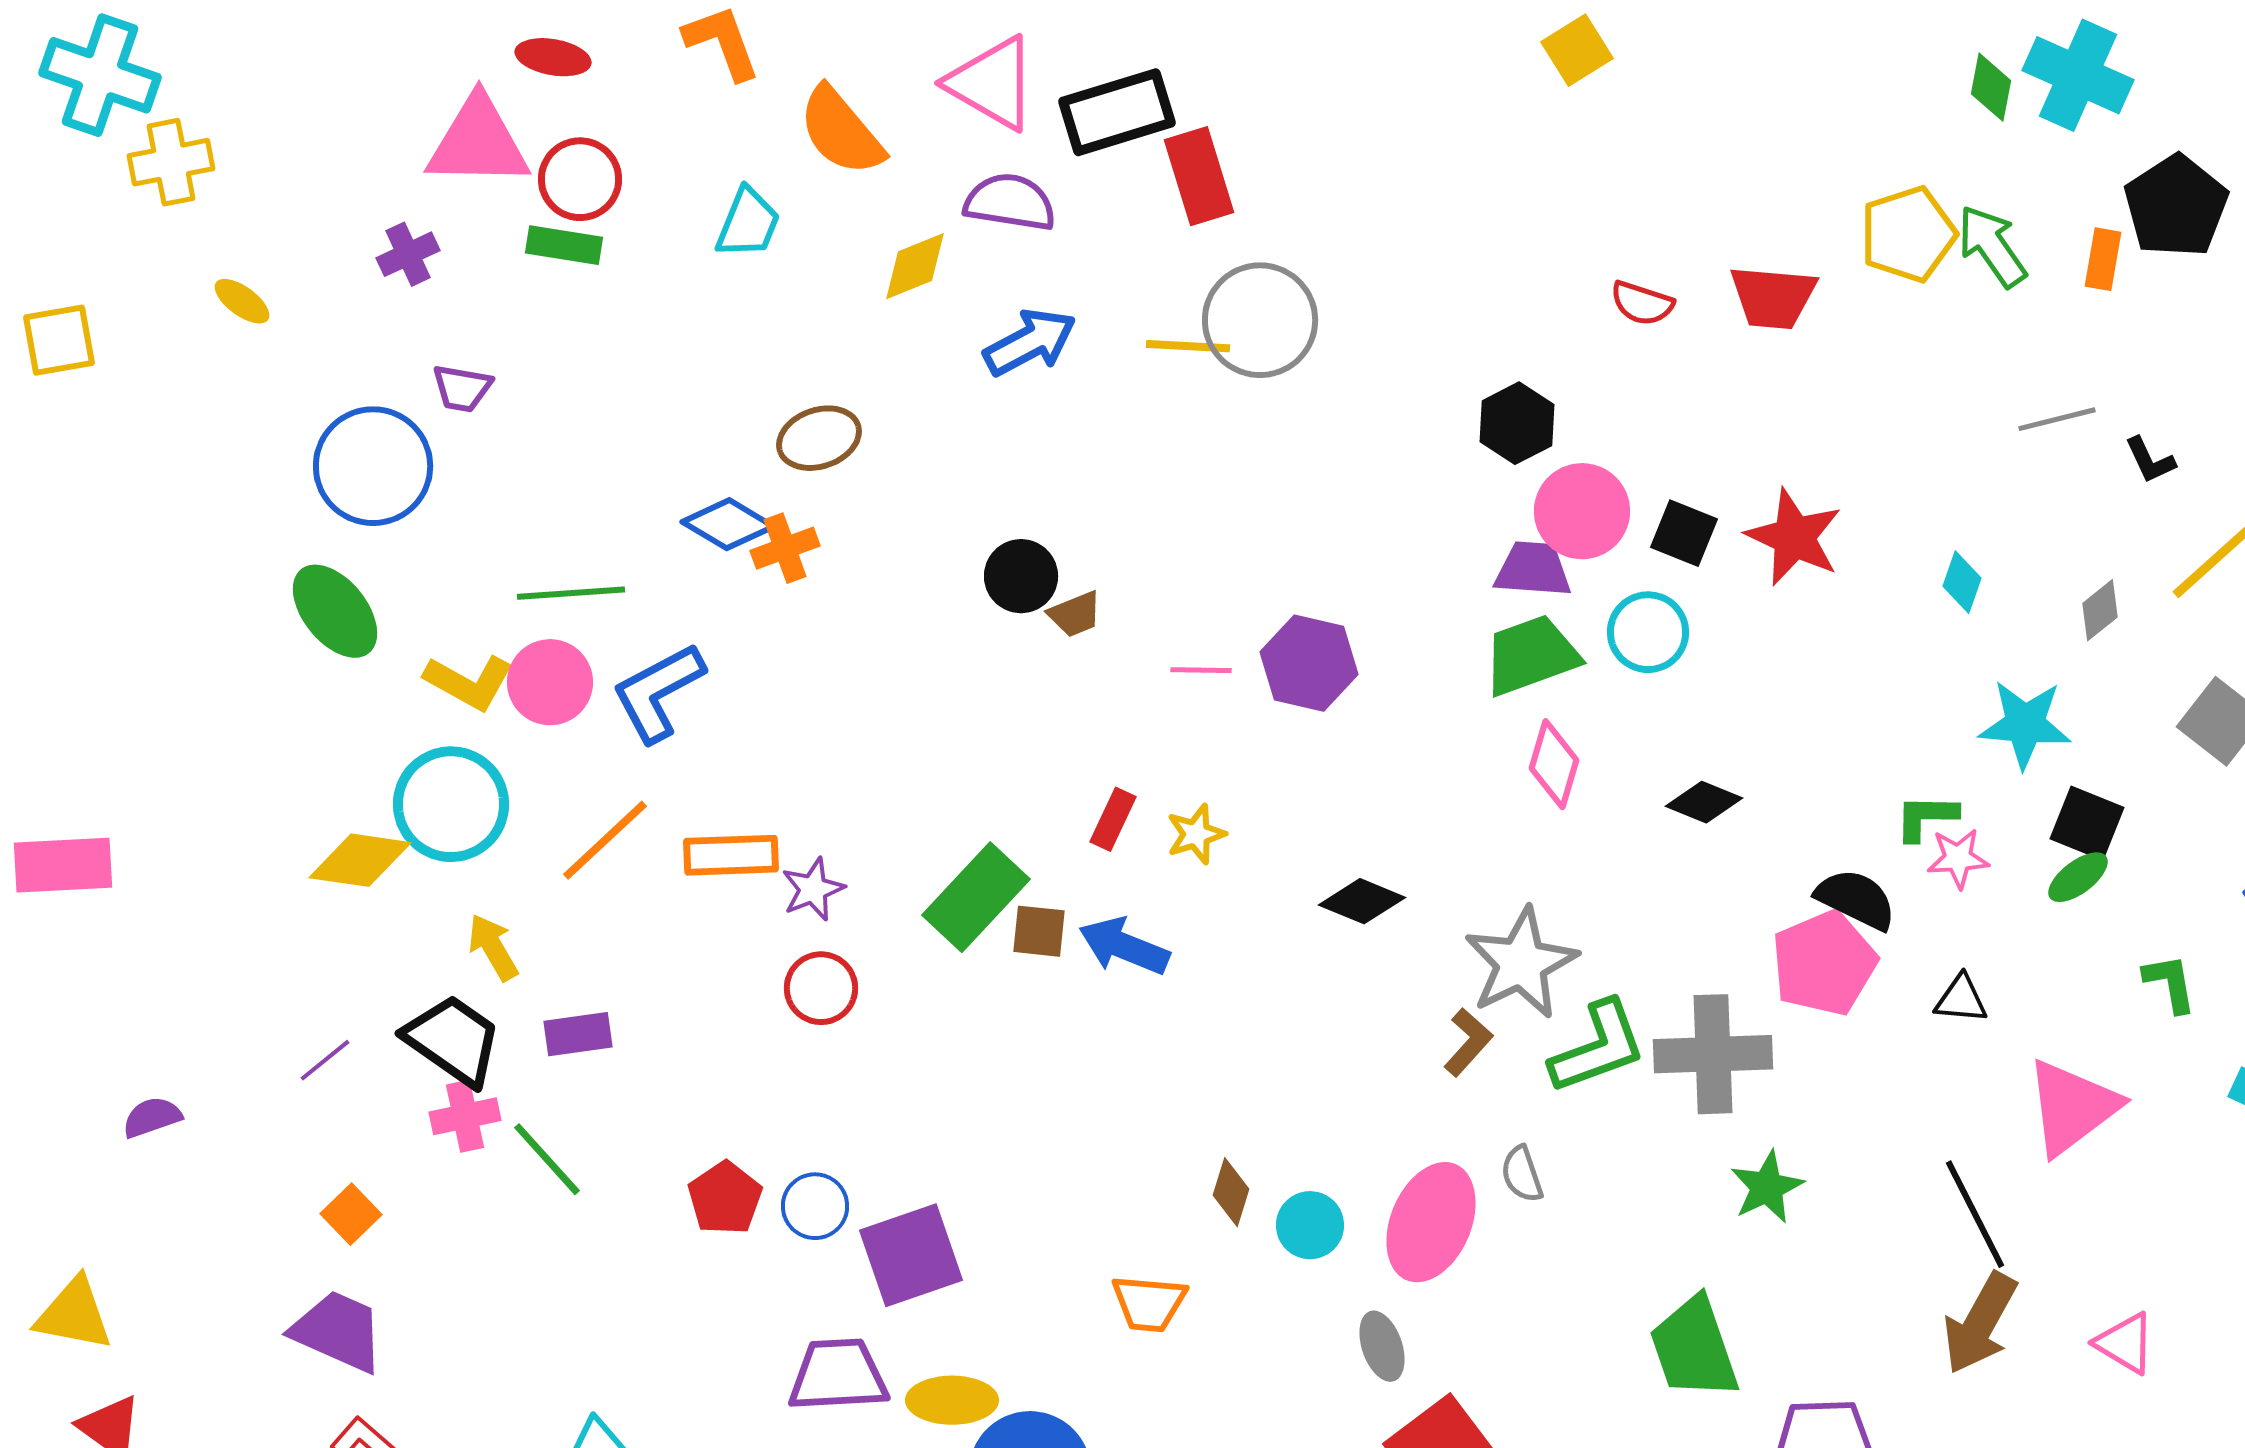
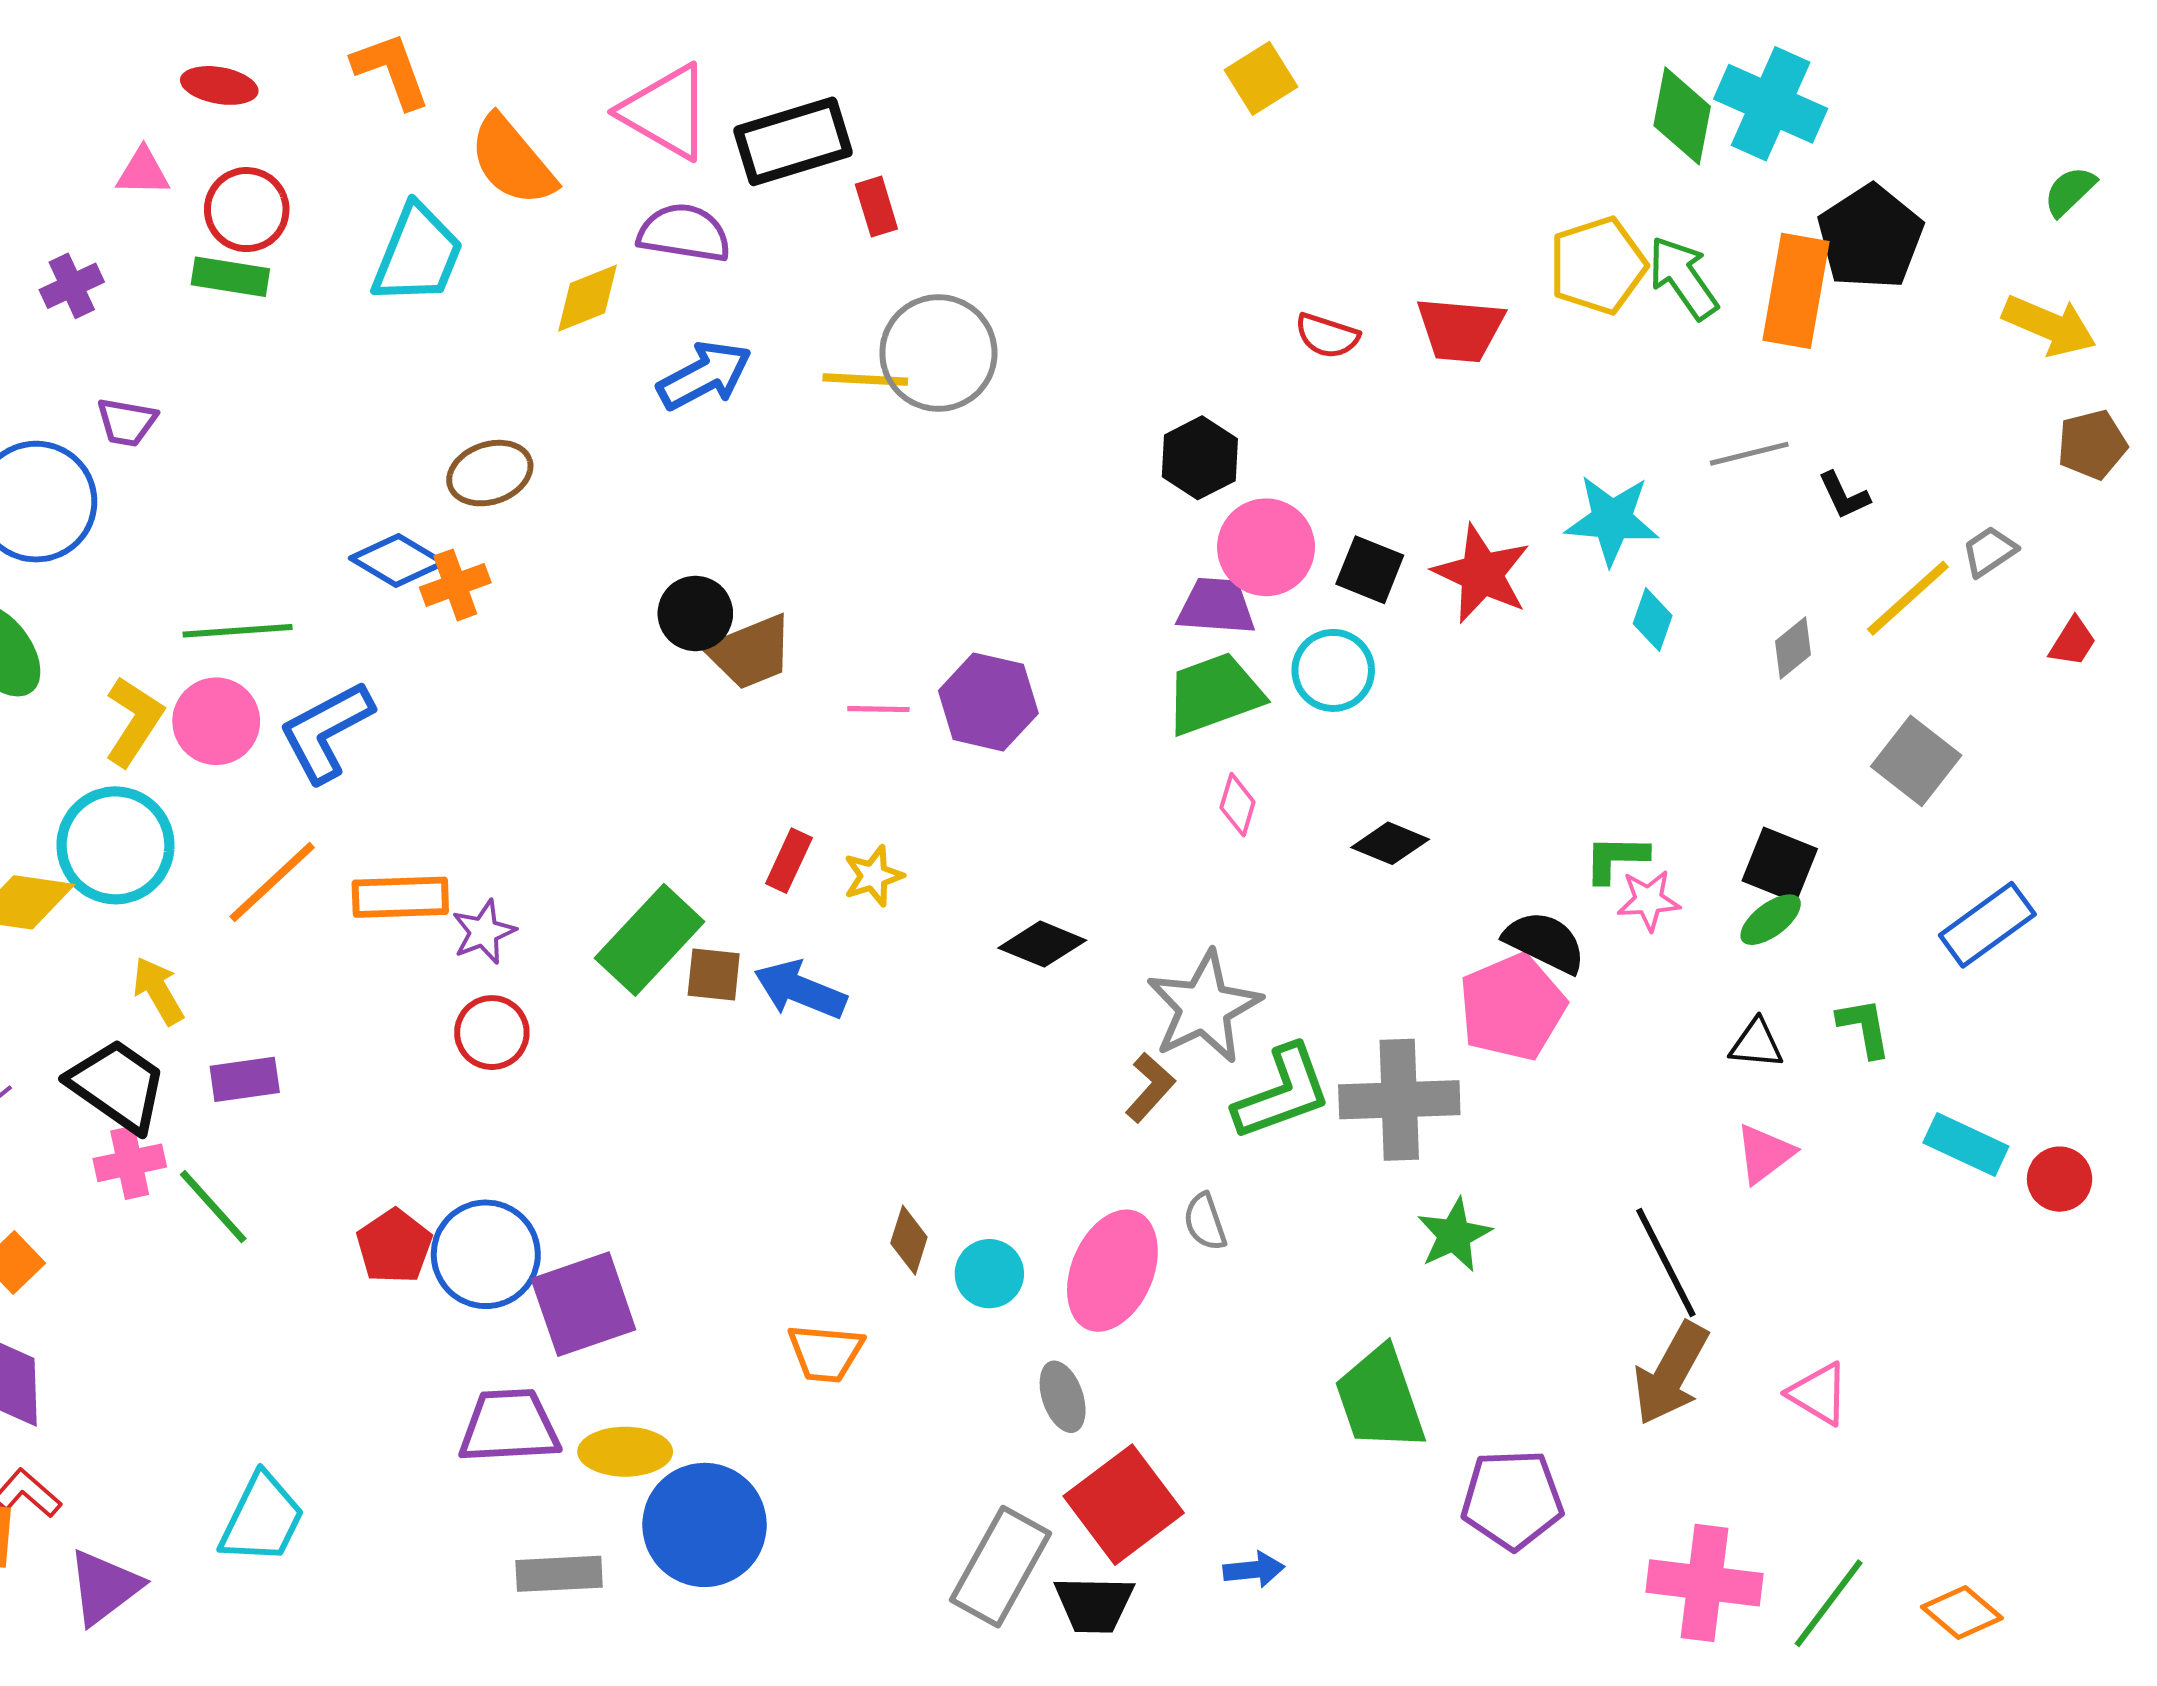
green diamond: (1991, 87) -> (1682, 116), size x1.4
pink triangle: (478, 142) -> (143, 172), size x0.5
red rectangle: (1199, 176) -> (876, 207), size x0.6
cyan trapezoid: (748, 223) -> (418, 254), size x1.4
orange rectangle: (2103, 259) -> (1796, 291), size x1.8
brown trapezoid: (1075, 614) -> (750, 652), size x1.6
yellow L-shape: (469, 682) -> (134, 721), turned -86
cyan star: (2025, 724) -> (1612, 520), moved
pink diamond: (1554, 764) -> (1238, 805), size x0.7
black triangle: (1961, 999) -> (1756, 1044), moved
pink triangle: (2072, 1107) -> (1765, 1154), size x0.6
blue circle: (815, 1206) -> (486, 1254), size x1.6

